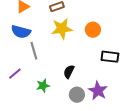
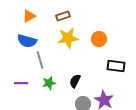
purple line: (15, 74) -> (21, 83), turned 40
green star: (43, 86) -> (49, 83), moved

